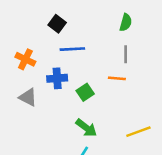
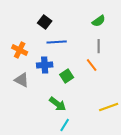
green semicircle: (126, 22) -> (99, 21), turned 40
orange line: (117, 78) -> (92, 65), turned 48
green arrow: (86, 128) -> (58, 104), moved

